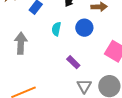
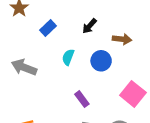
gray arrow: (21, 43) -> (24, 67), turned -80

